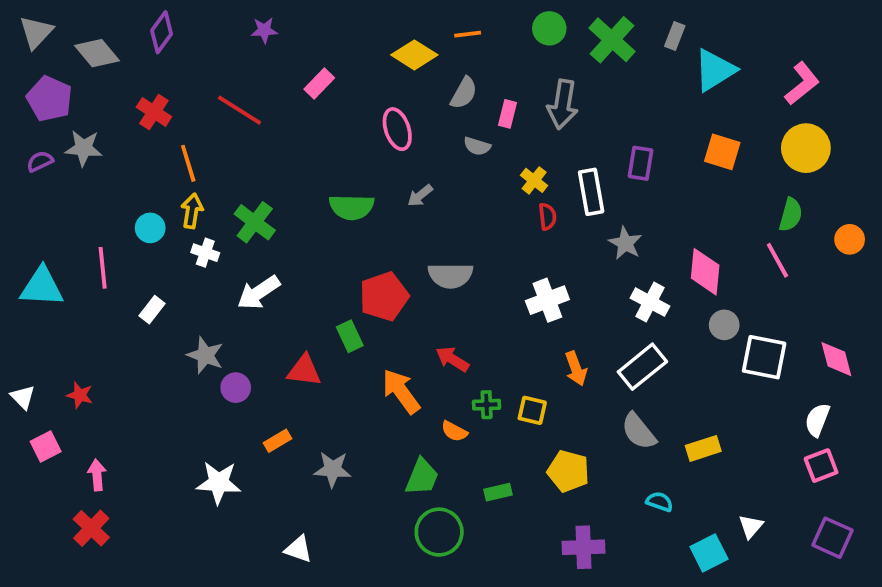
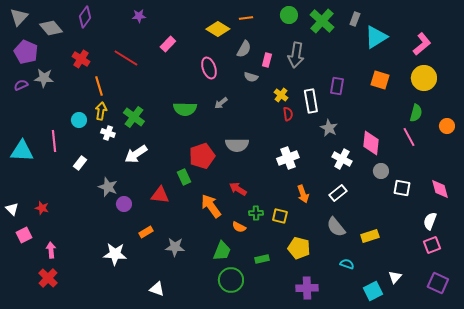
white square: (764, 357) -> (402, 188), size x0.7
white rectangle: (642, 367) -> (338, 193), size x0.7

